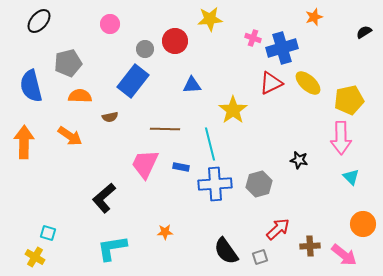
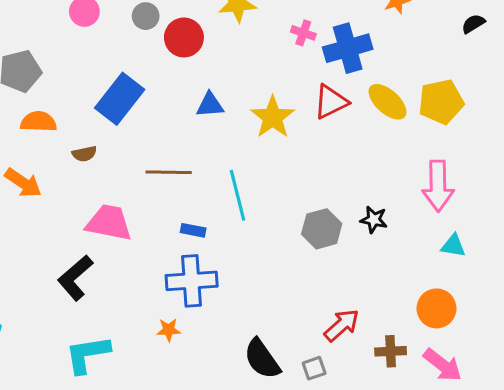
gray circle: (145, 49) -> (146, 16), moved
yellow pentagon: (349, 100) -> (441, 102), moved
yellow star: (233, 110) -> (273, 117), moved
pink trapezoid: (145, 164) -> (109, 223), moved, turned 76
cyan triangle: (351, 177) -> (453, 246), turned -36
blue cross: (215, 184) -> (192, 281), moved
gray hexagon: (259, 184) -> (322, 229), moved
orange circle: (363, 224) -> (436, 308), moved

